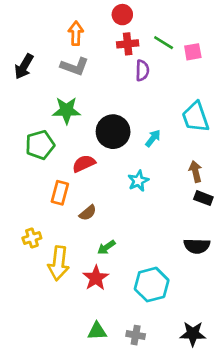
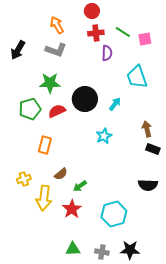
orange arrow: (76, 33) -> (57, 25), turned -30
cyan trapezoid: (195, 117) -> (137, 77), moved
red semicircle: (84, 164) -> (57, 111), moved
brown semicircle: (88, 213) -> (61, 174), moved
black star: (193, 334) -> (130, 250), moved

